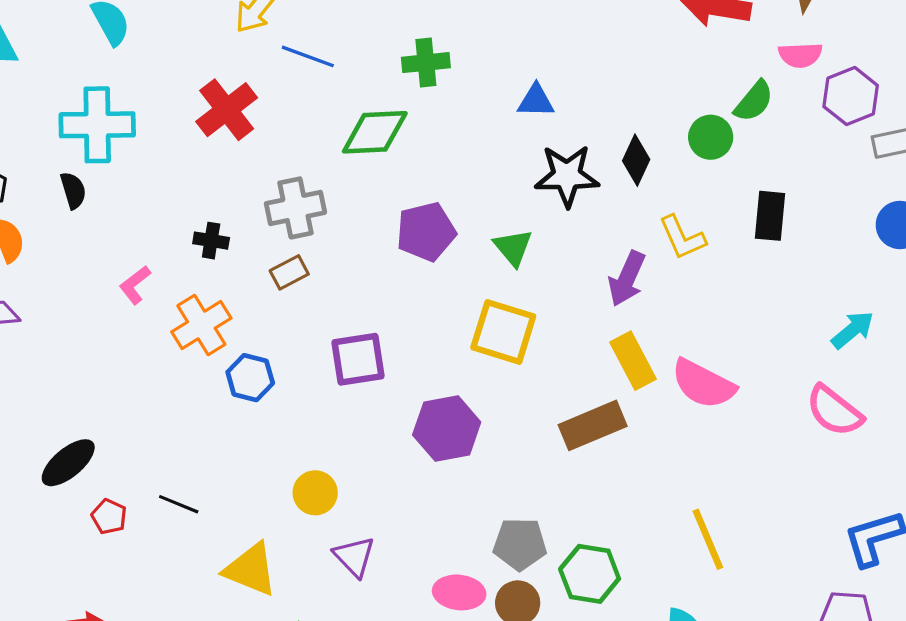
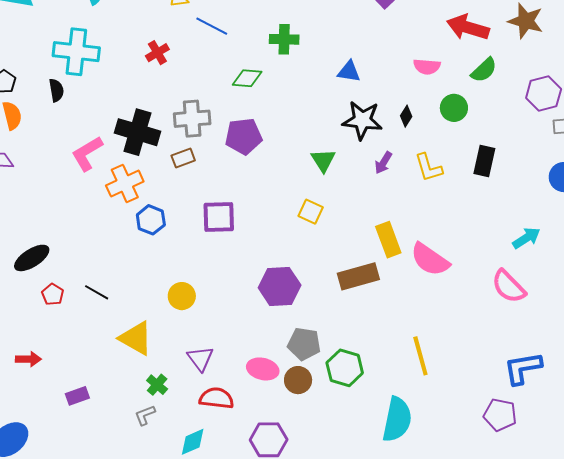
pink semicircle: (800, 55) -> (427, 67), moved
green semicircle: (754, 101) -> (484, 70), moved
red cross: (227, 110) -> (157, 53), size x0.6
green diamond: (375, 132) -> (247, 78), size x0.7
black diamond: (636, 160) -> (406, 116), size x0.7
purple pentagon: (426, 232) -> (244, 136), moved
black cross: (211, 241) -> (137, 132), size x2.0
purple arrow: (627, 279) -> (383, 163), moved, size x0.7
pink L-shape: (135, 285) -> (87, 153), size x1.5
yellow square: (503, 332) -> (311, 212), size x0.6
purple hexagon: (447, 429) -> (280, 286), moved
purple triangle: (354, 557) -> (200, 359), moved

